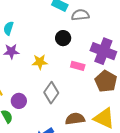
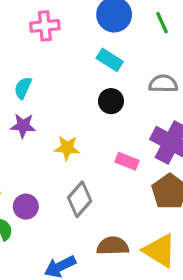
gray semicircle: (80, 15) -> (163, 84), moved
black circle: (63, 38) -> (111, 101), moved

